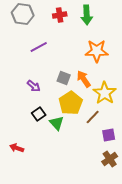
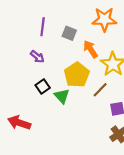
purple line: (39, 47) -> (43, 27), moved, turned -54
gray square: (64, 78) -> (69, 33), moved
red arrow: (17, 148) -> (19, 123), size x1.5

